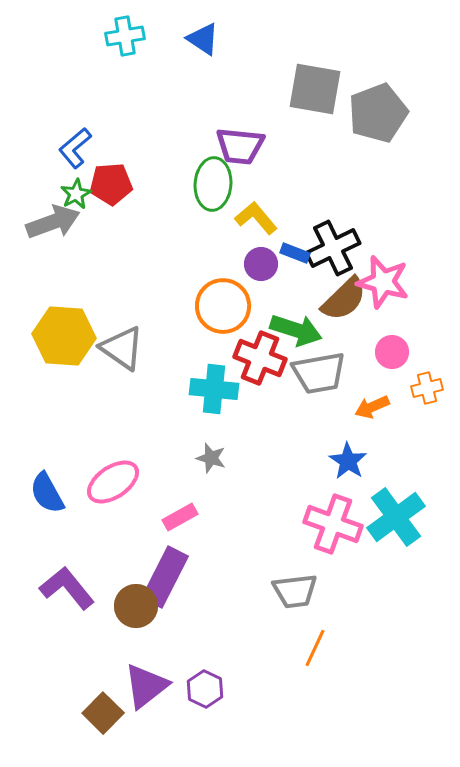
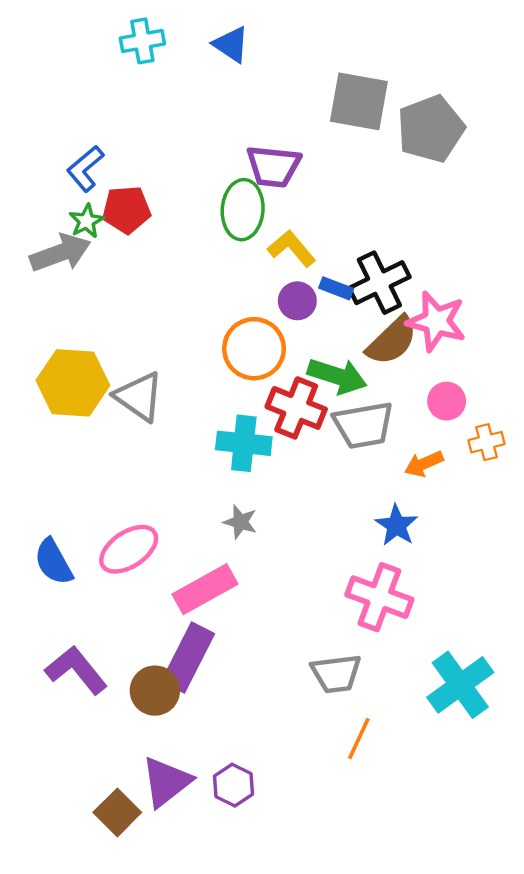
pink rectangle: (180, 517) -> (205, 589), size x1.6
cyan cross: (396, 517) -> (460, 685), moved

